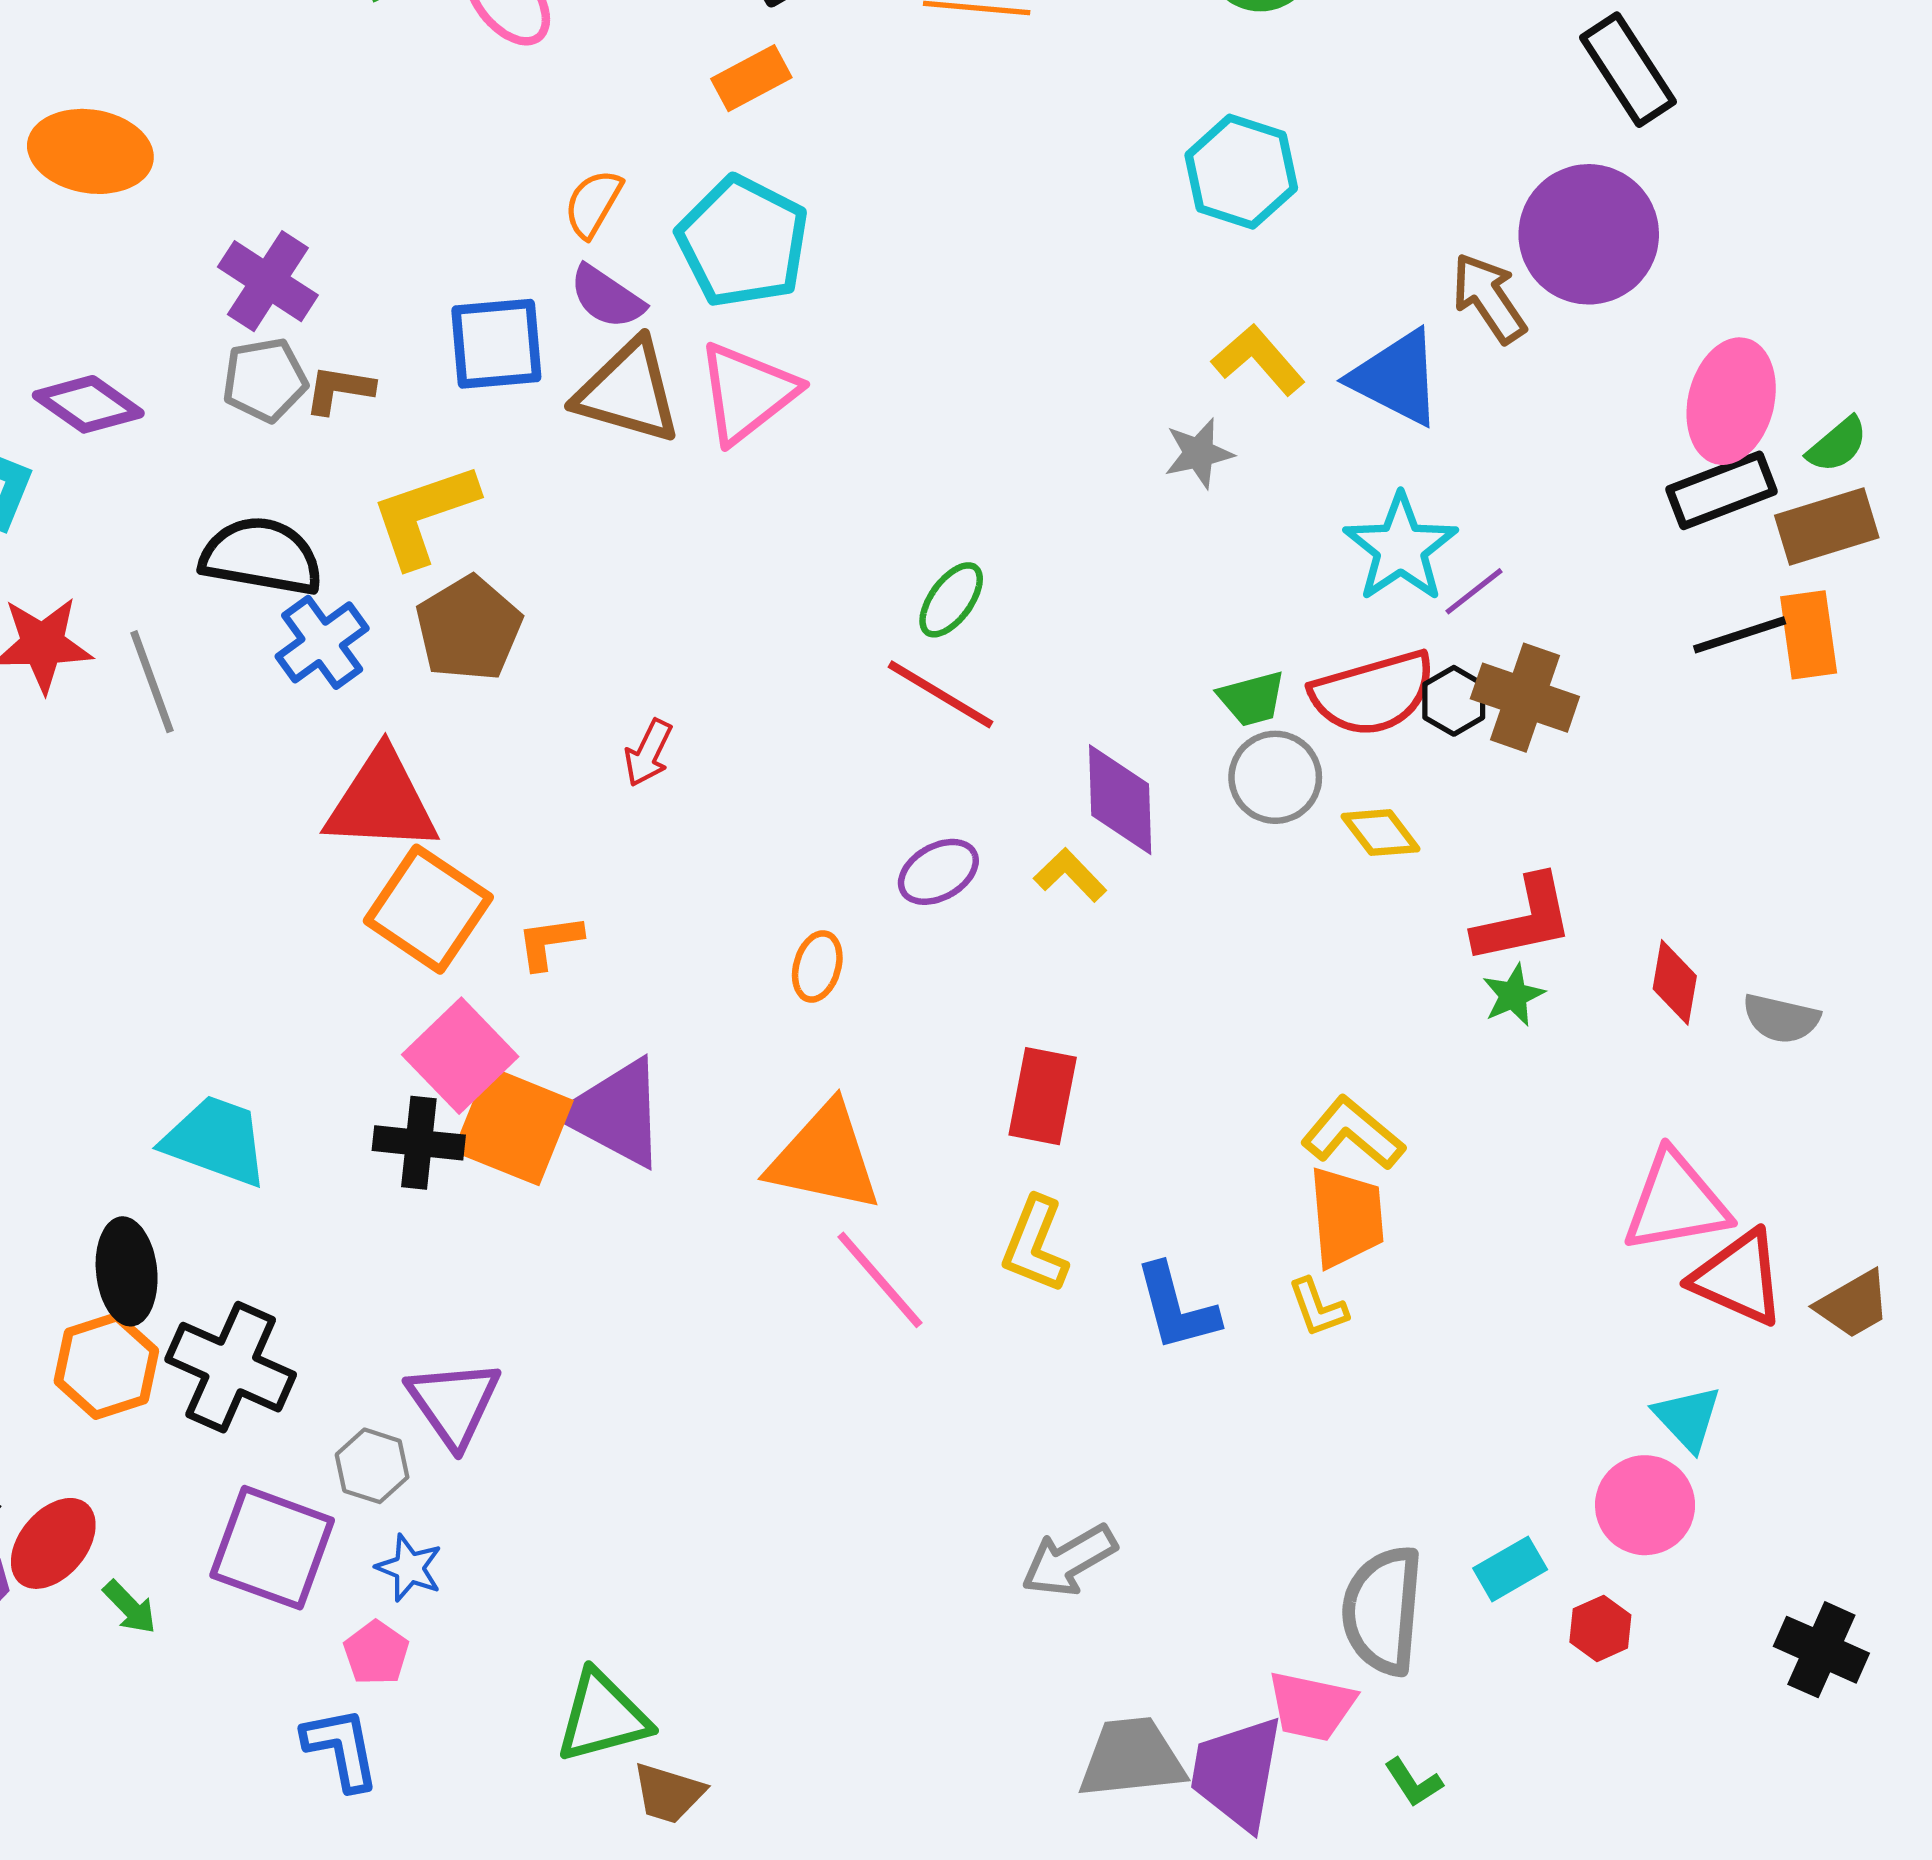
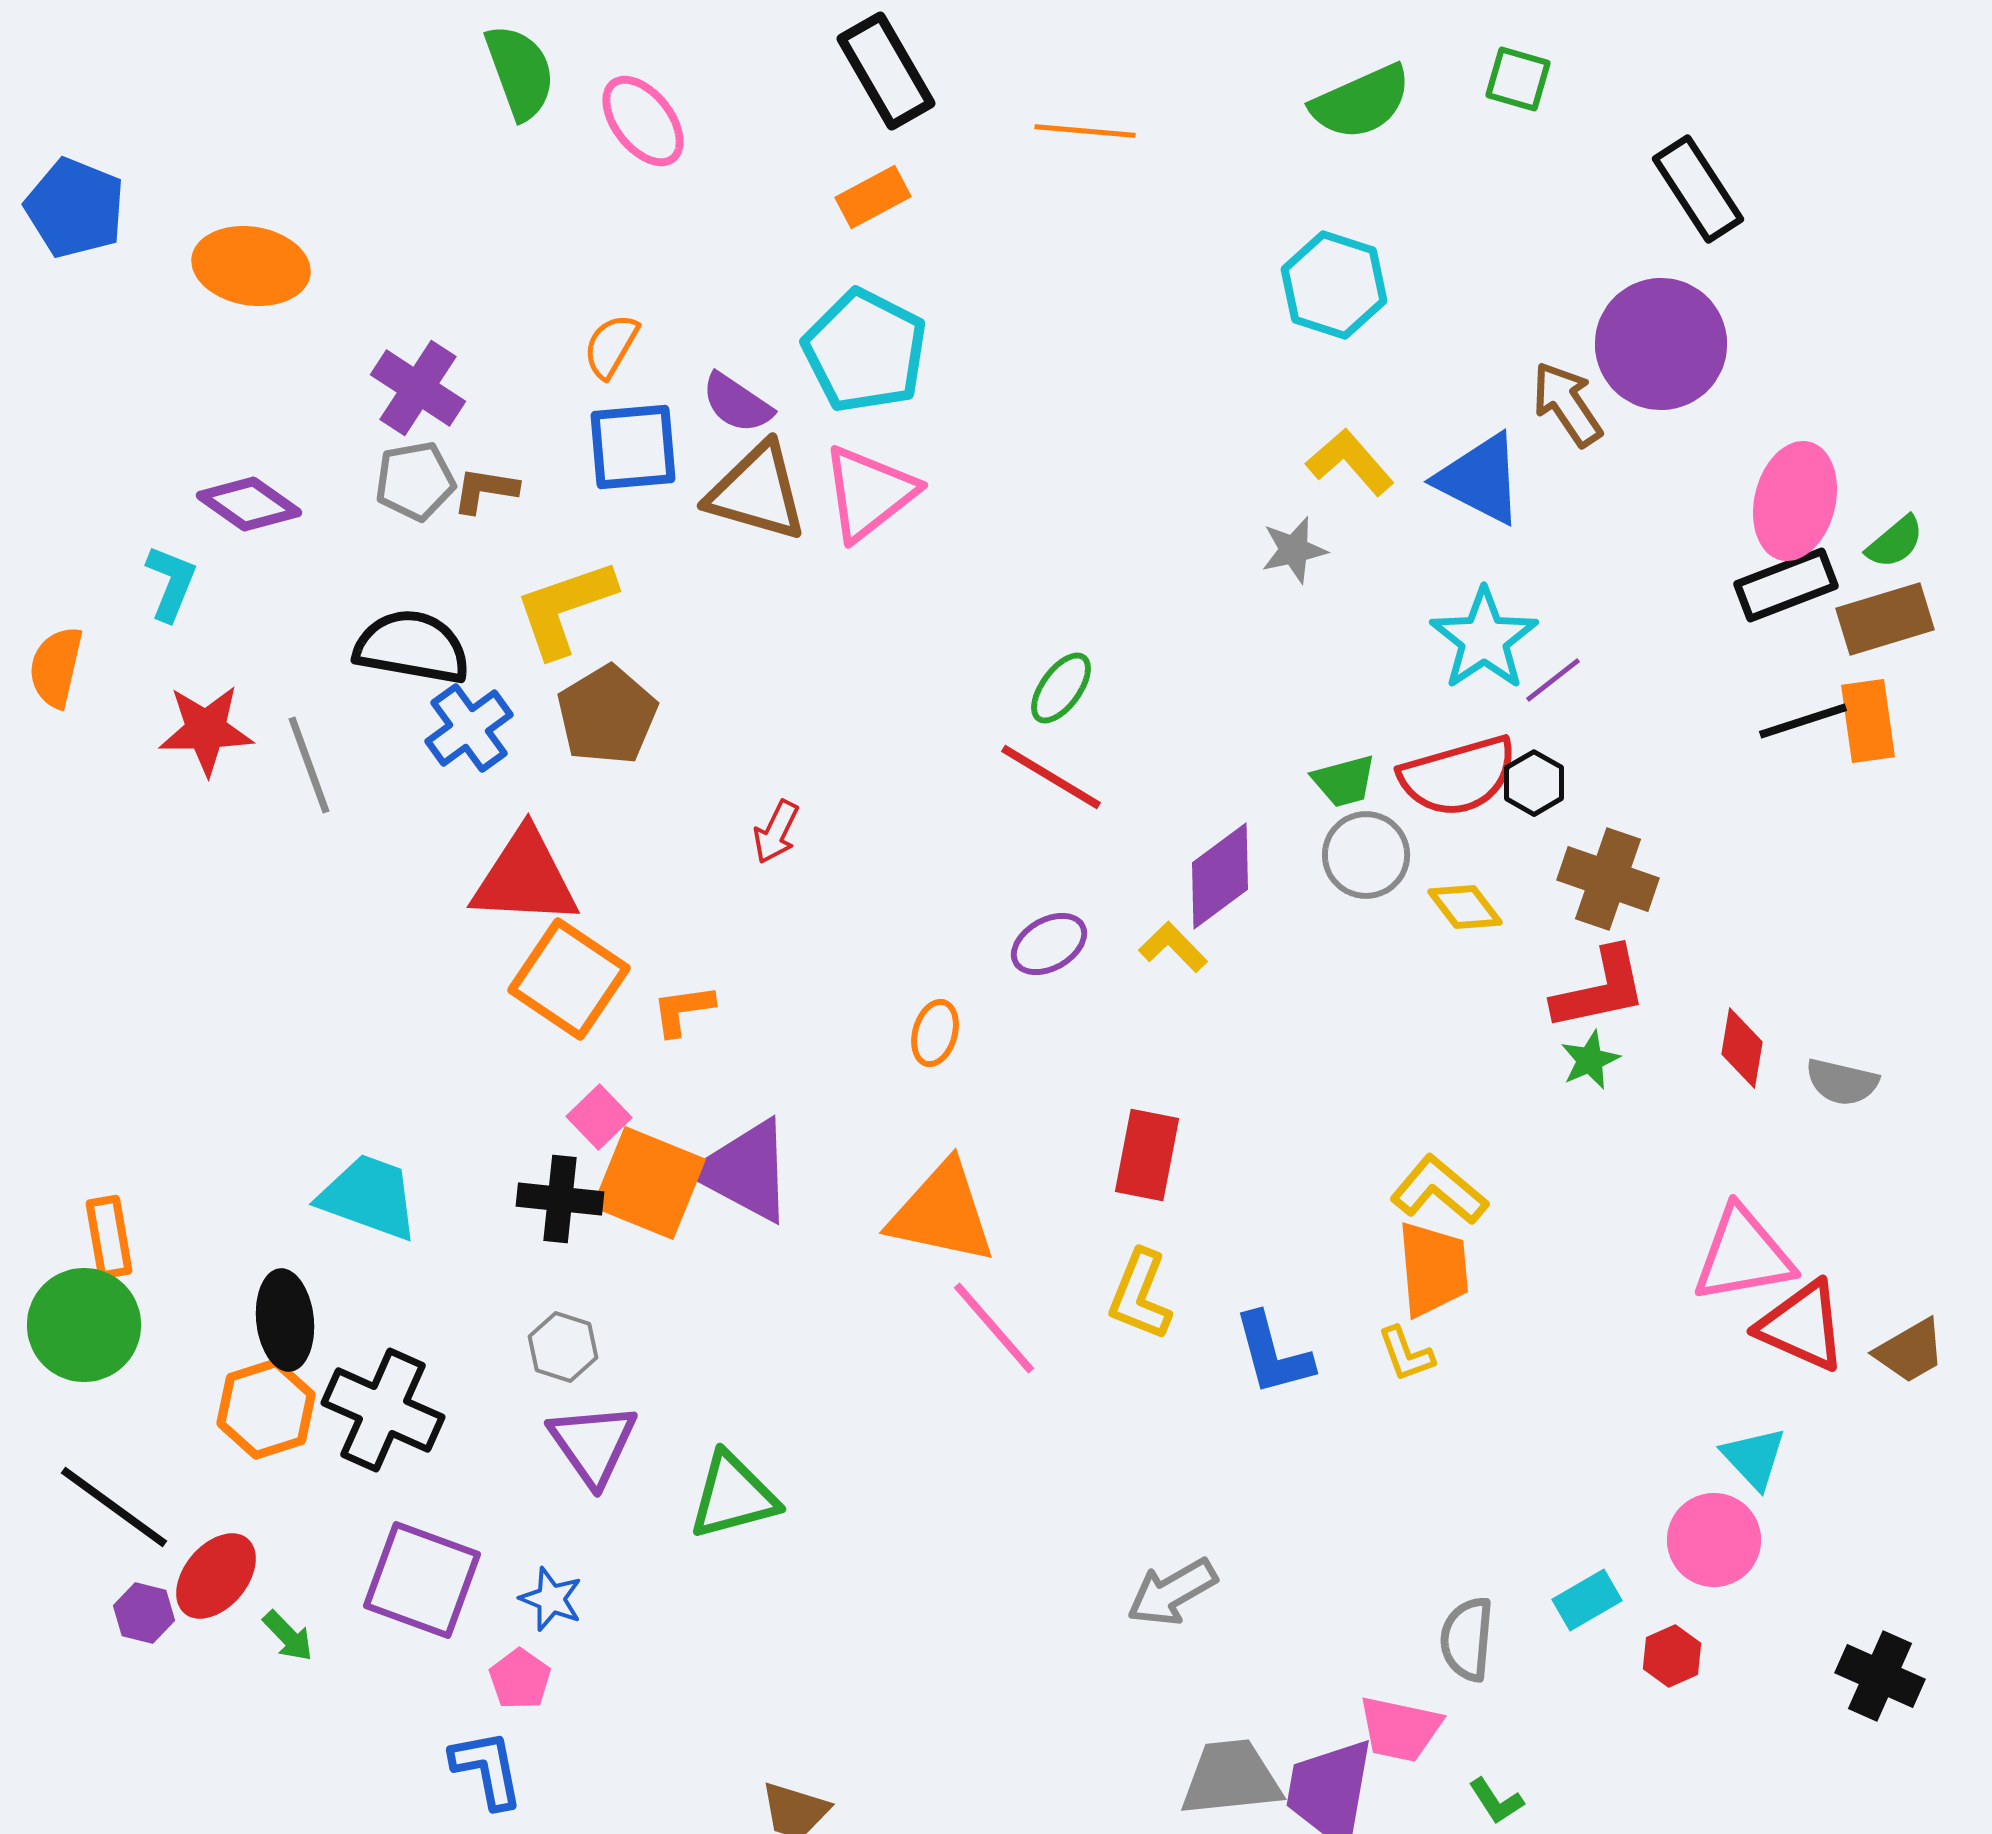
orange semicircle: (593, 204) -> (611, 346), moved
brown cross: (1525, 698) -> (1608, 879), moved
purple diamond: (1120, 800) -> (1220, 876), turned 55
pink square: (460, 1056) -> (599, 1117), size x0.6
gray hexagon: (372, 1466) -> (563, 1347), moved
gray semicircle: (1383, 1610) -> (1467, 1639), size x0.7
green triangle: (603, 1717) -> (733, 1496), moved

